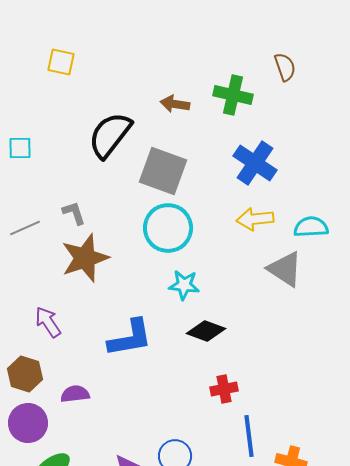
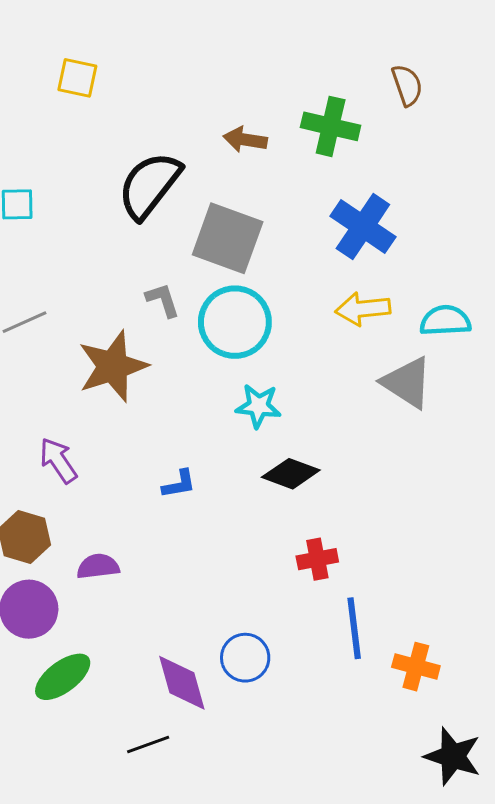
gray L-shape: (74, 213) -> (163, 300), moved
blue L-shape: (130, 338) -> (179, 484), size x0.5

